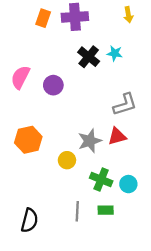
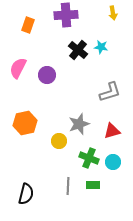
orange rectangle: (43, 18) -> (28, 25), moved
red triangle: (117, 136) -> (112, 131), moved

